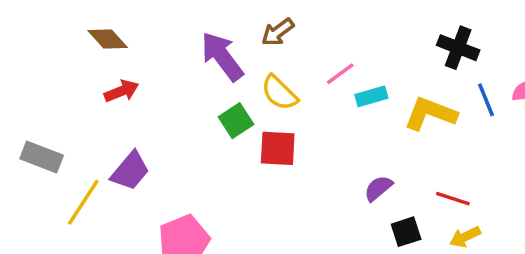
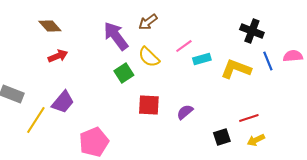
red square: (278, 148) -> (149, 105), moved
purple semicircle: (378, 188) -> (185, 112), moved
red line: (453, 199) -> (249, 118), turned -36

